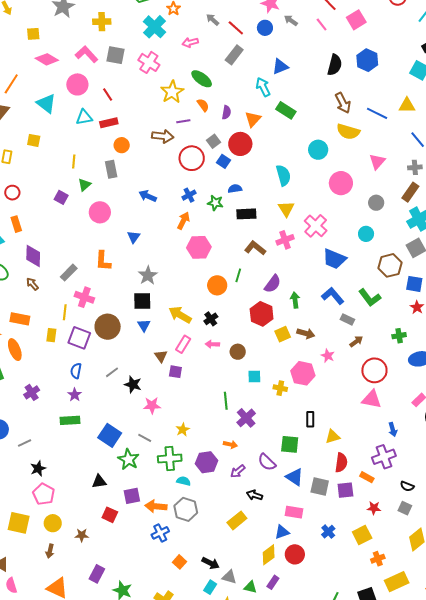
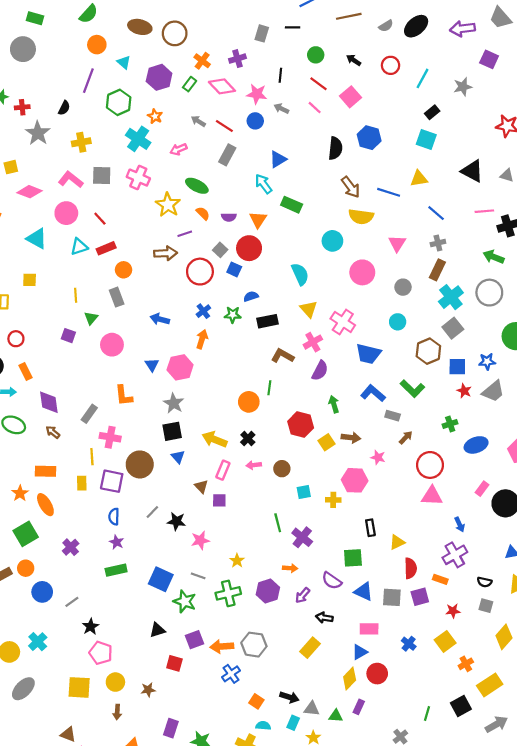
purple semicircle: (226, 112) -> (229, 217), turned 88
pink hexagon: (199, 247) -> (180, 367), moved
purple semicircle: (273, 284) -> (320, 371), moved
cyan semicircle: (184, 481) -> (263, 726), moved

